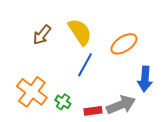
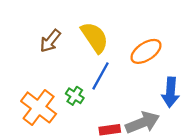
green cross: (63, 102) -> (75, 96), moved

